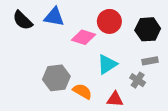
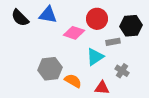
gray rectangle: (150, 61) -> (113, 42), moved

